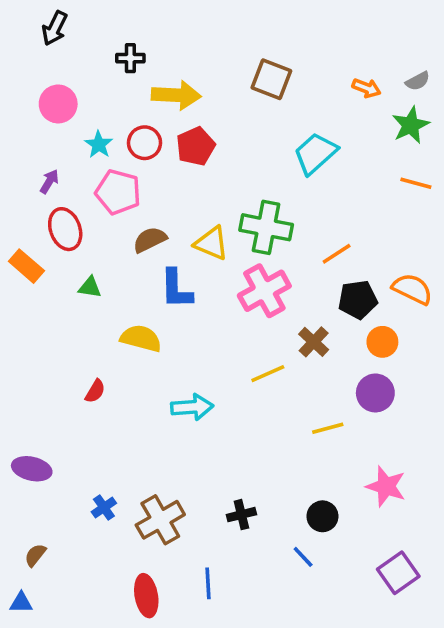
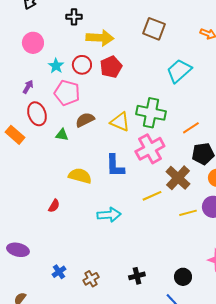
green triangle: (90, 287) -> (62, 135), moved
blue L-shape: (176, 289) -> (115, 166), moved
brown cross: (314, 342) -> (178, 178), size x1.4
yellow line: (328, 428) -> (188, 213), moved
brown cross: (160, 520) -> (91, 279), size x0.6

